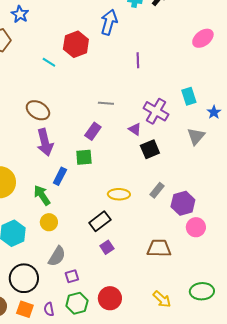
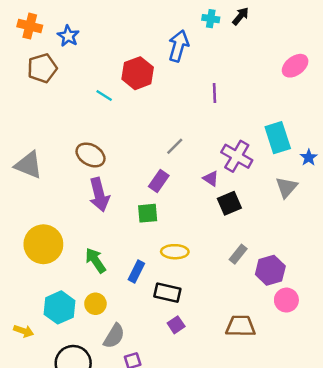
cyan rectangle: (189, 96) -> (278, 138), size x1.4
gray line: (106, 103) -> (175, 146), turned -49
blue rectangle: (60, 176) -> (136, 272), moved
yellow ellipse: (119, 194) -> (175, 252), moved
black rectangle: (100, 221) -> (167, 293), turned 50
yellow circle: (49, 222) -> (95, 304), moved

